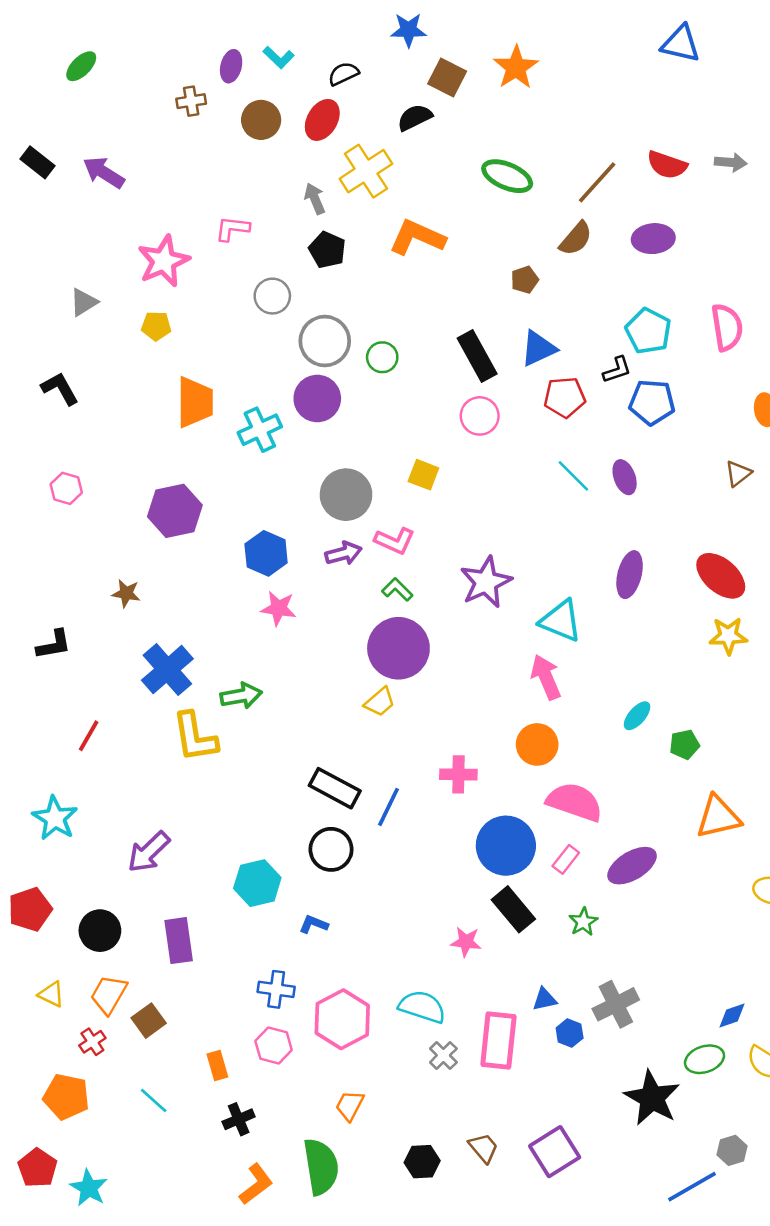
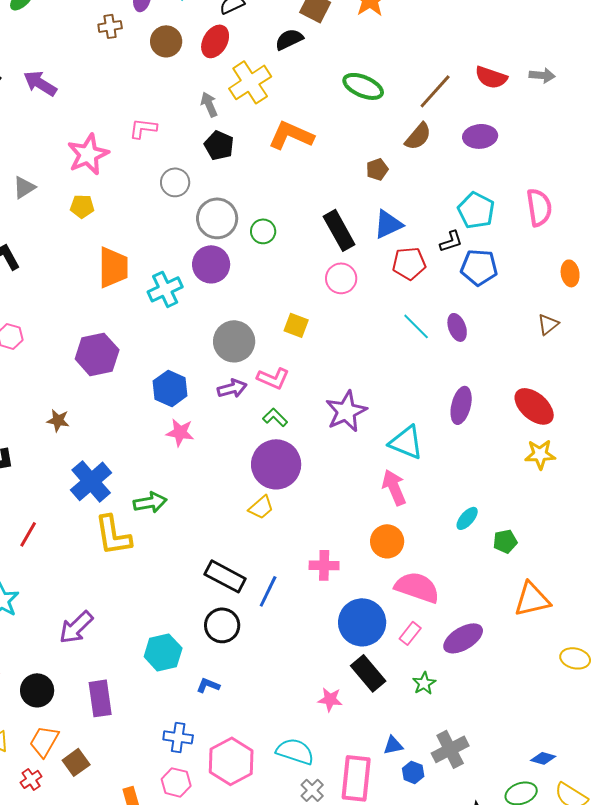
blue diamond: (732, 1016) -> (543, 758), turned 35

